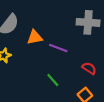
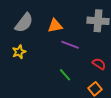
orange triangle: (35, 37) -> (55, 26), moved

